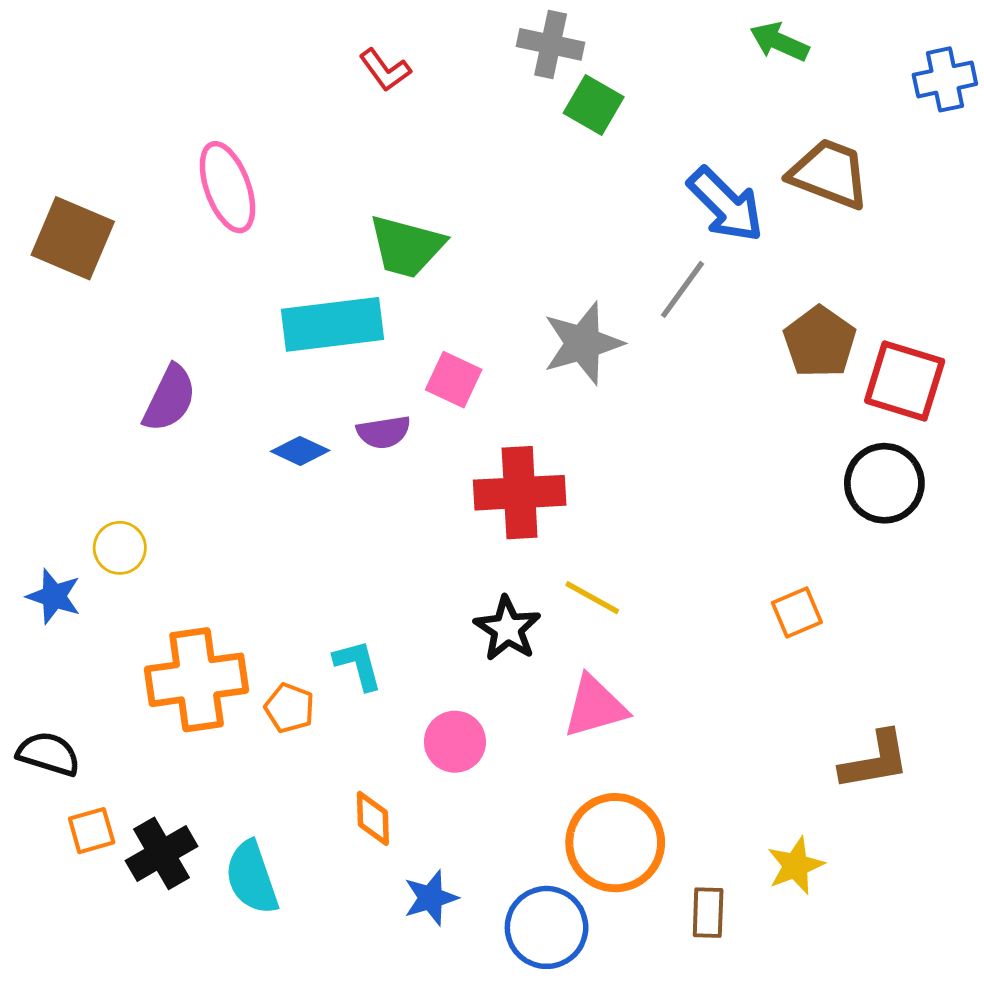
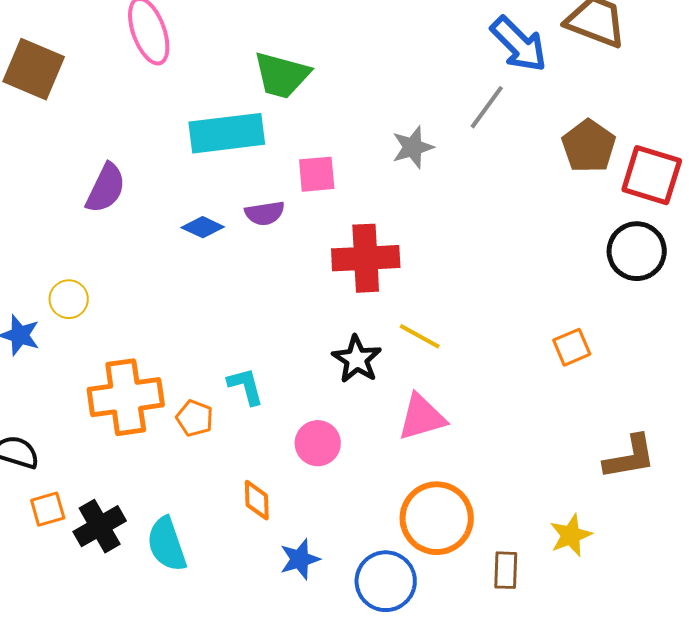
gray star: (583, 343) -> (413, 147), size x0.7
pink square: (454, 380) -> (317, 174), turned -30

